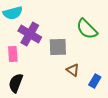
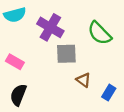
purple cross: (30, 34) -> (50, 27), moved
pink rectangle: (13, 54) -> (15, 62), turned -56

